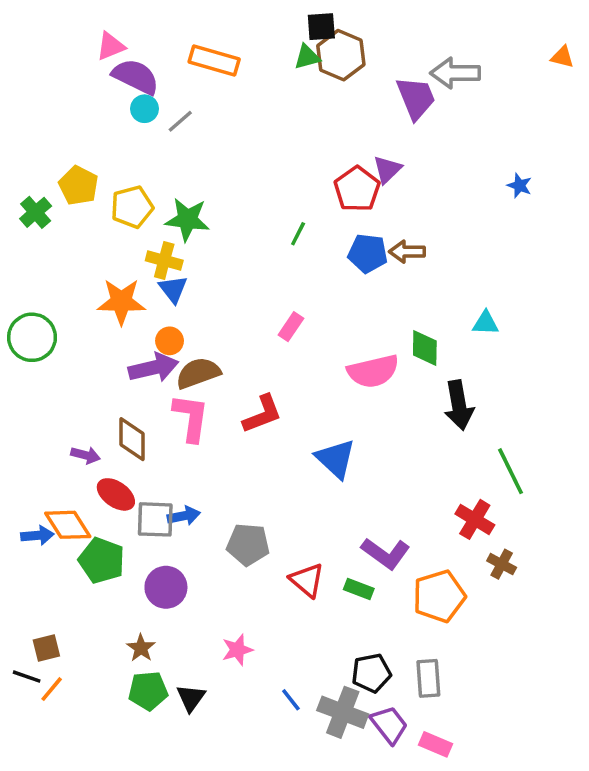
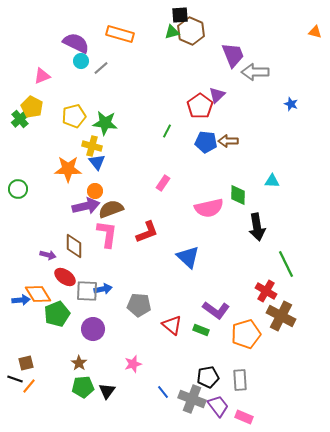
pink triangle: (111, 46) -> (42, 76), moved
gray arrow: (455, 73) -> (255, 72), moved
yellow pentagon: (78, 186) -> (32, 107), moved
green circle: (32, 337) -> (18, 189), size x0.7
green pentagon: (102, 560) -> (57, 314), turned 30
brown cross: (502, 564) -> (281, 316), size x1.8

